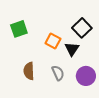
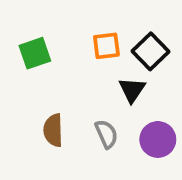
orange square: (53, 41) -> (106, 46), moved, turned -35

